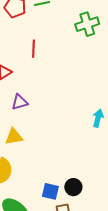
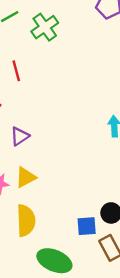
green cross: (87, 24) -> (45, 27), moved

